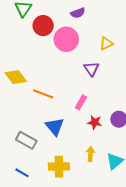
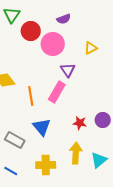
purple triangle: (92, 69) -> (68, 70), moved
orange line: (43, 94) -> (31, 96), turned 60
pink rectangle: (81, 102) -> (57, 92), moved, size x1.5
yellow arrow: (90, 154) -> (76, 153), size x1.5

